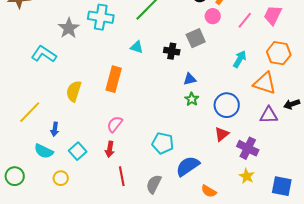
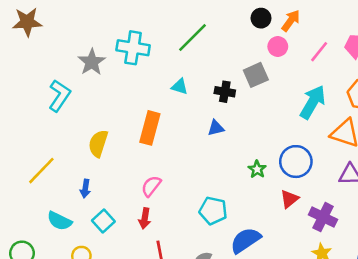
cyan L-shape: (44, 54) -> (59, 96), turned 90
cyan arrow: (240, 59) -> (313, 102), size x1.5
blue triangle: (190, 79) -> (216, 128), moved
green star: (192, 99) -> (257, 169), moved
blue arrow: (55, 129) -> (85, 189), moved

